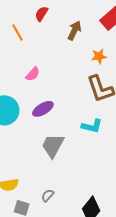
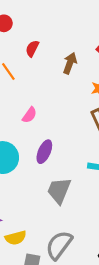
purple ellipse: (43, 109) -> (44, 152), turned -30
gray semicircle: (48, 195) -> (59, 245), size x2.0

